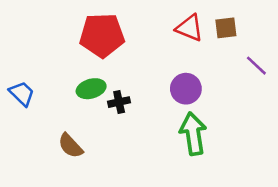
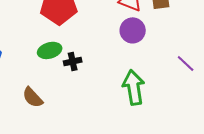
purple line: (256, 66) -> (186, 63), moved
purple circle: (186, 89) -> (133, 30), moved

